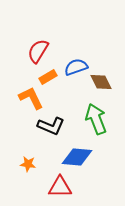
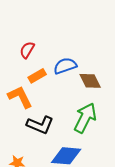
red semicircle: (38, 51) -> (27, 50), size x0.7
green arrow: (96, 119) -> (85, 118), turned 48

